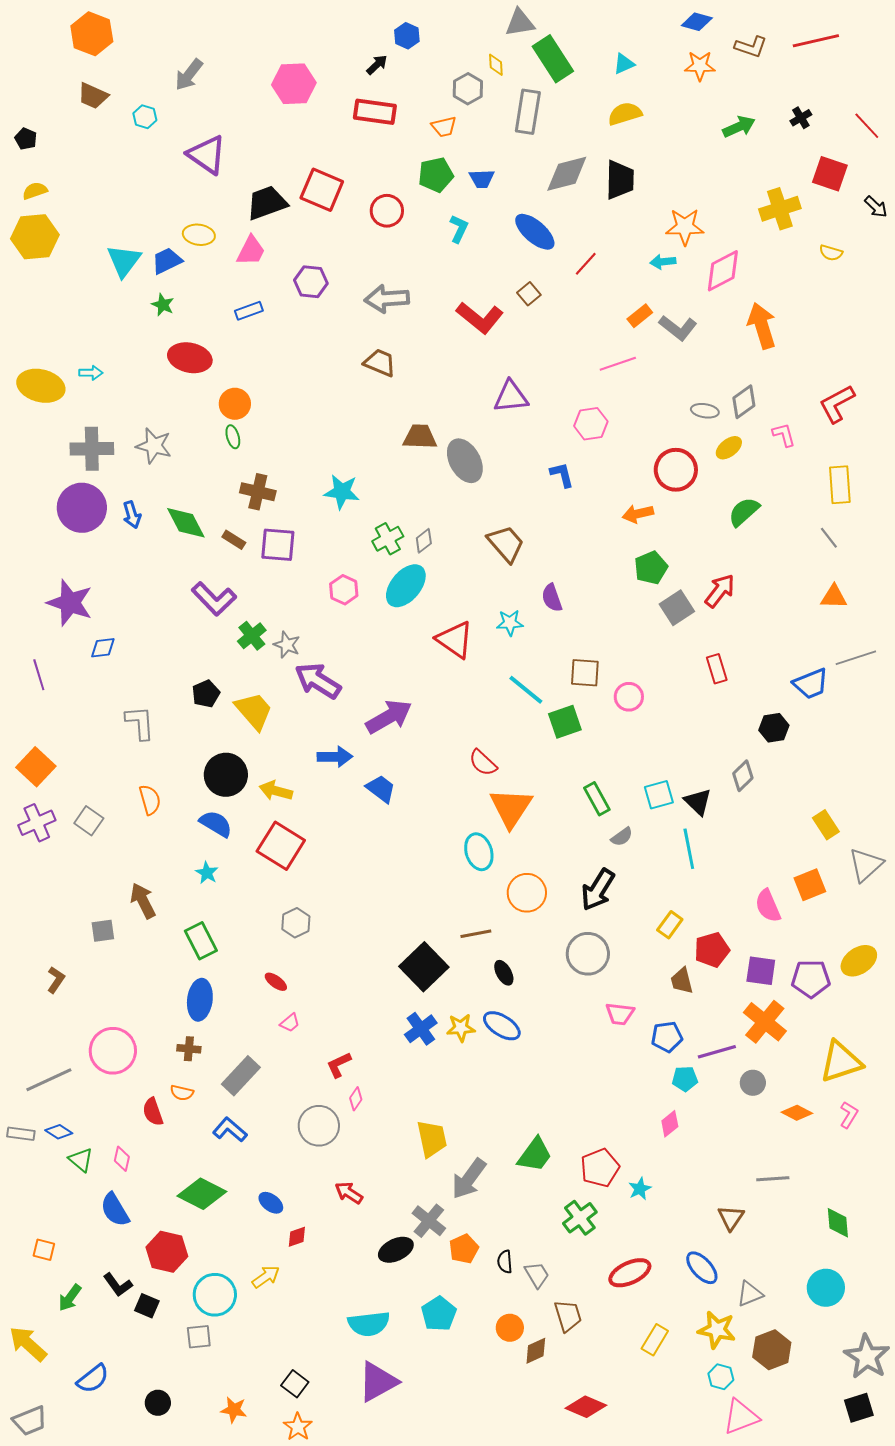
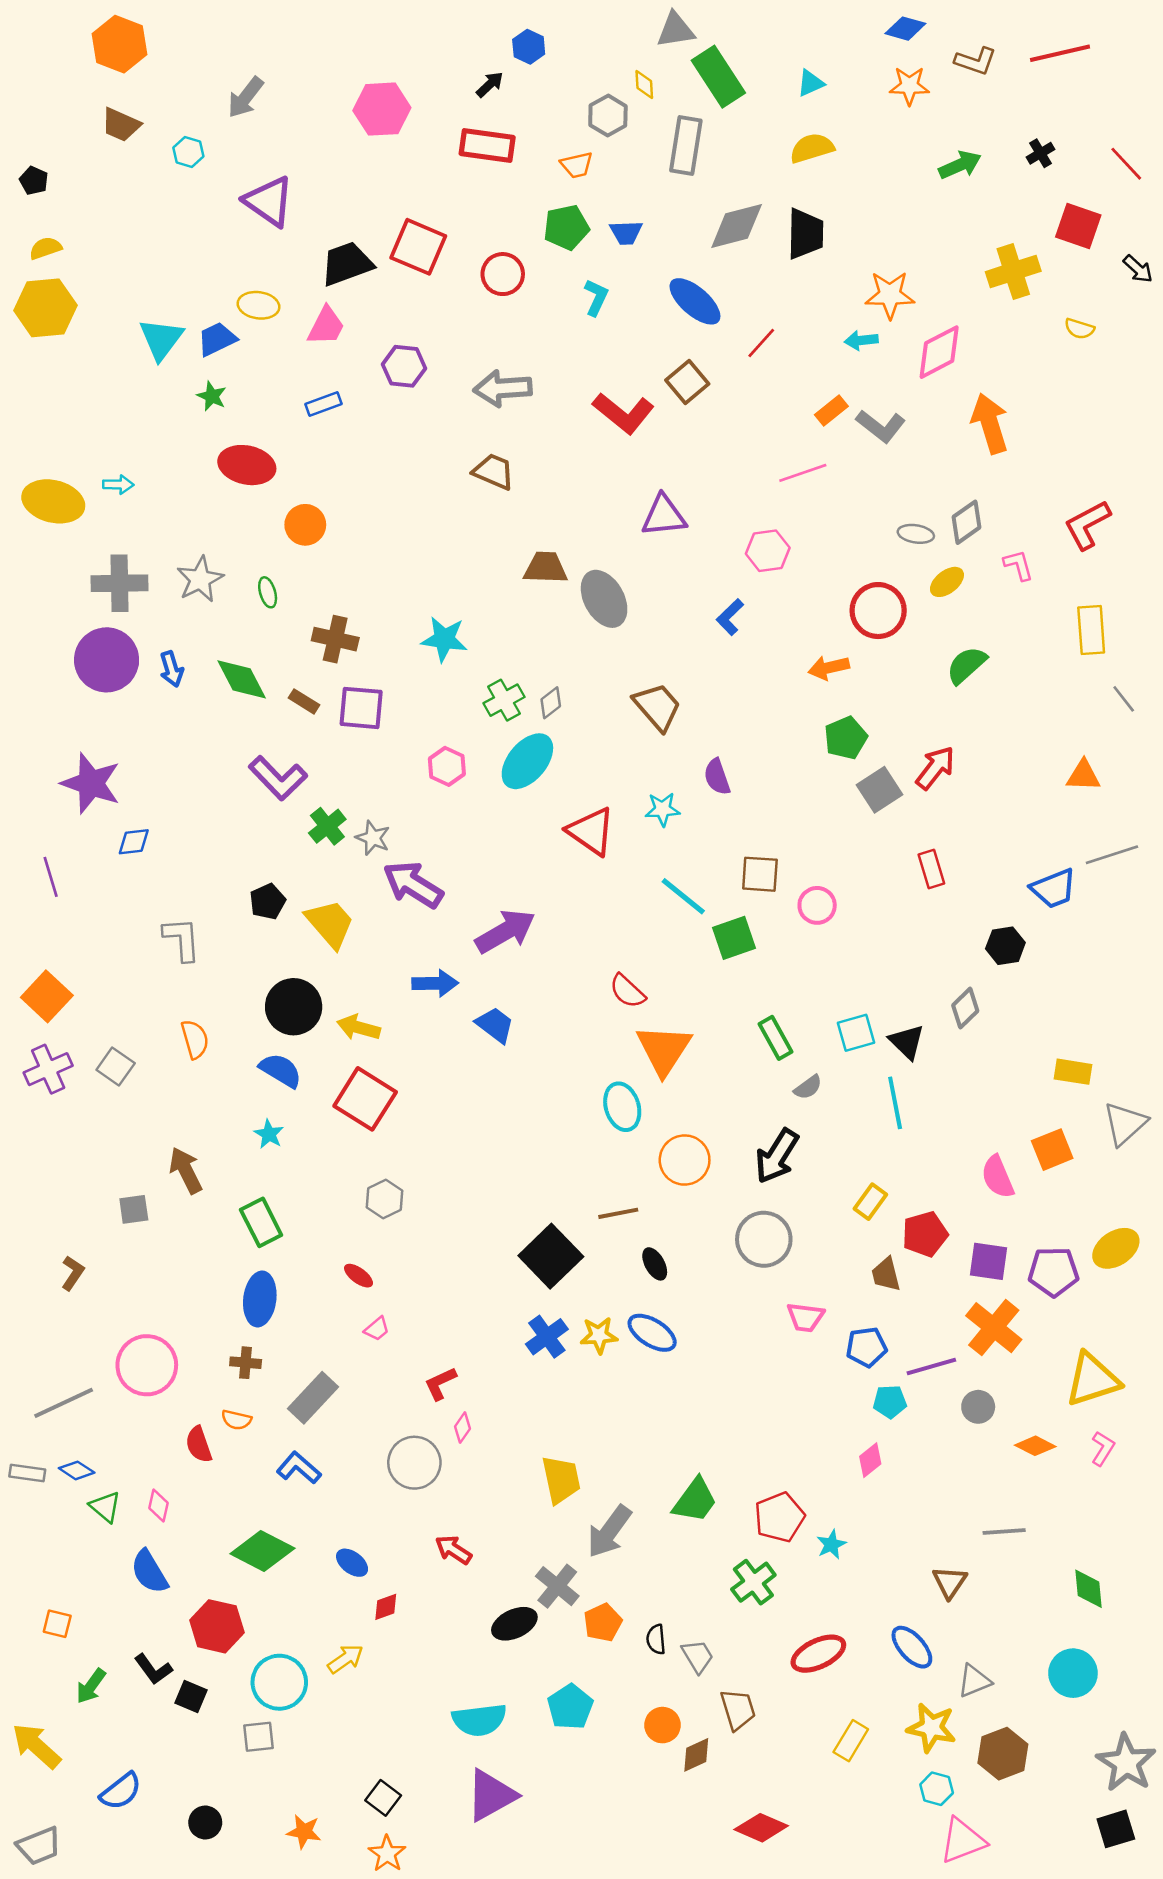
brown square: (529, 294) -> (687, 382), size x1.4
green ellipse: (233, 437) -> (268, 592), moved
gray star: (154, 446) -> (200, 579), turned 30
blue L-shape: (562, 475) -> (730, 617), turned -120
gray line: (829, 538) -> (1124, 699), moved
yellow rectangle: (826, 825) -> (1073, 1072), turned -48

